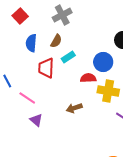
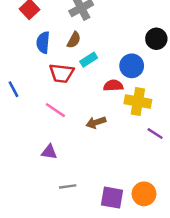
red trapezoid: (46, 68) -> (62, 73), turned -85
pink line: (27, 98) -> (55, 110), moved
purple triangle: (36, 120) -> (49, 152), moved, turned -32

